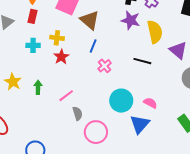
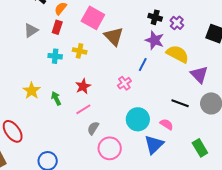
yellow semicircle: (155, 32) -> (178, 54), turned -55
blue line: (93, 46) -> (143, 64), moved
red star: (61, 57) -> (83, 86), moved
black line: (142, 61) -> (180, 103), moved
green arrow: (38, 87) -> (56, 98), turned -32
gray semicircle: (78, 113) -> (93, 128), turned -136

